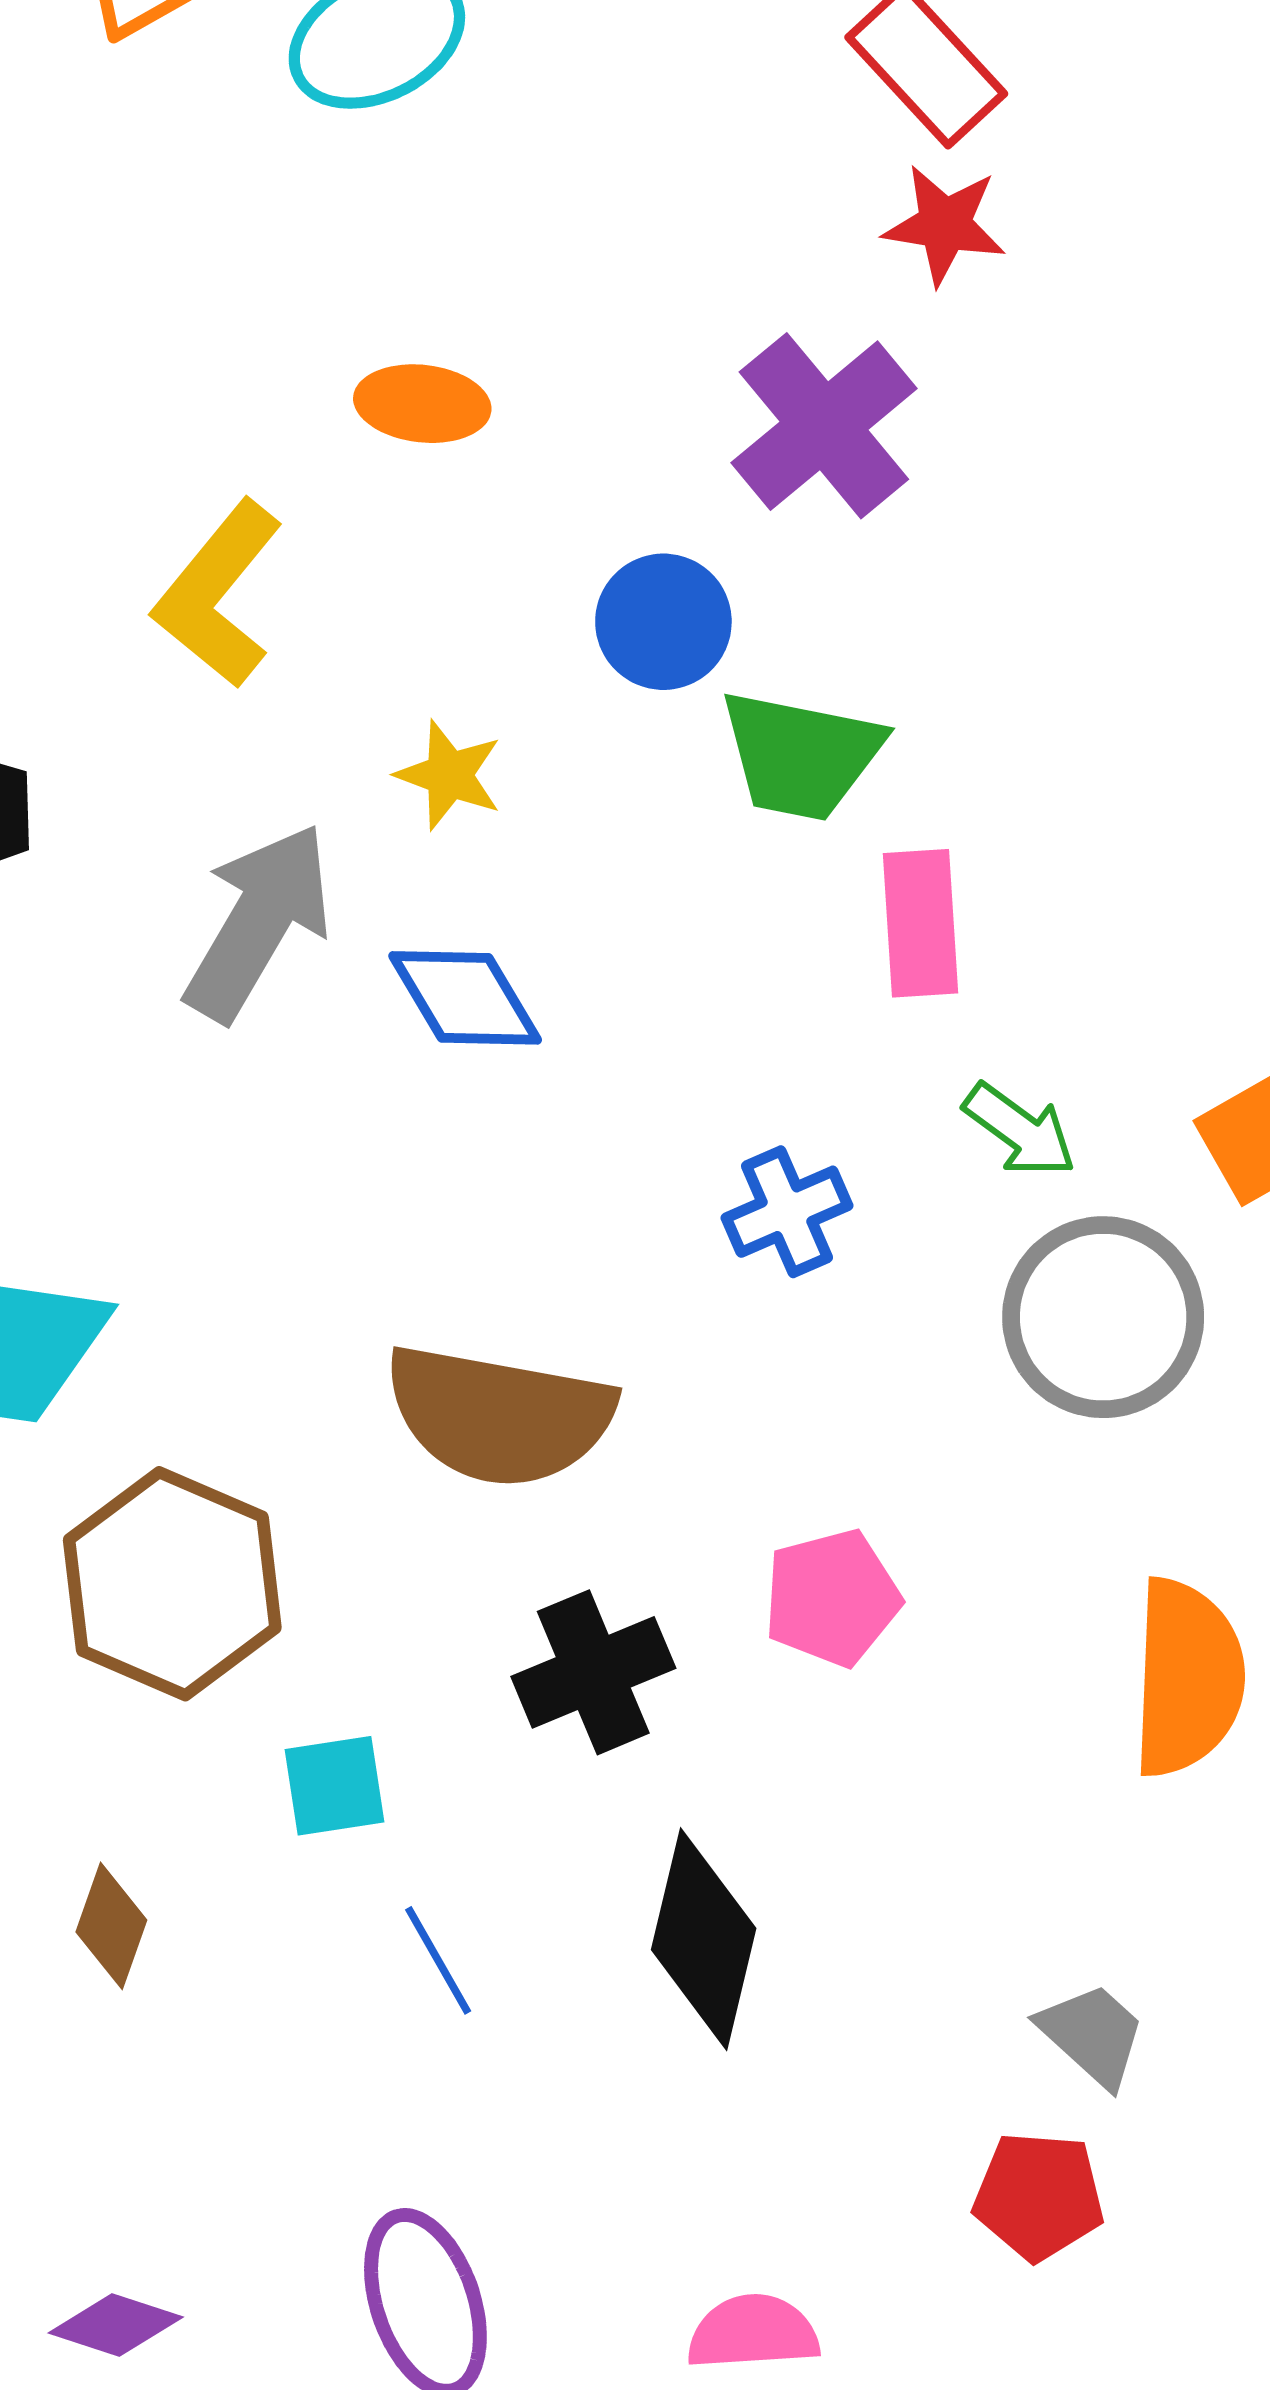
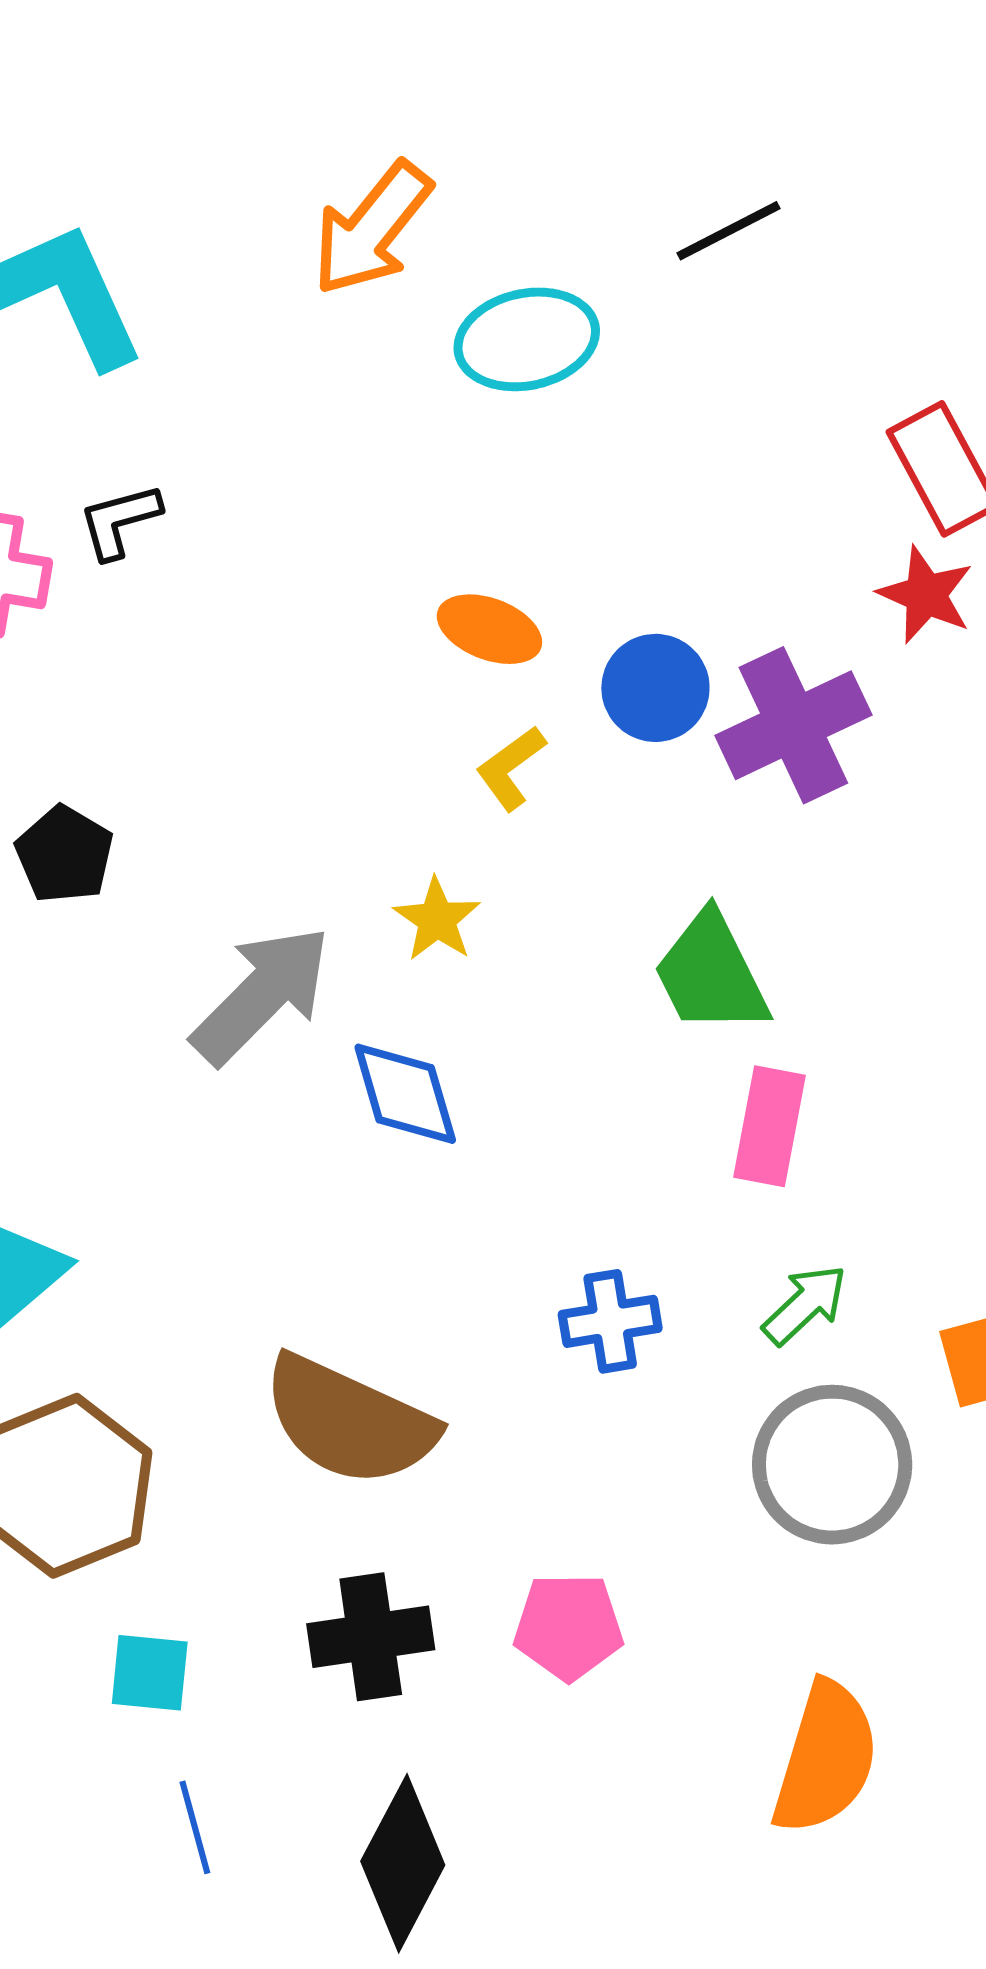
yellow L-shape: (218, 594) -> (511, 768), moved, size x0.6
blue circle: (663, 622) -> (655, 688), moved
green trapezoid: (801, 755) -> (711, 974), turned 38
green arrow: (1020, 1130) -> (805, 1305), turned -94

